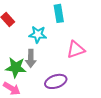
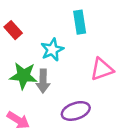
cyan star: (38, 34) -> (52, 50), turned -30
green star: (16, 67) -> (24, 76), moved

